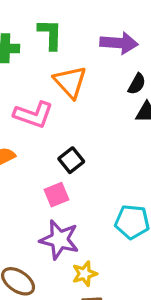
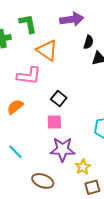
pink square: (57, 195) -> (54, 122), turned 35

